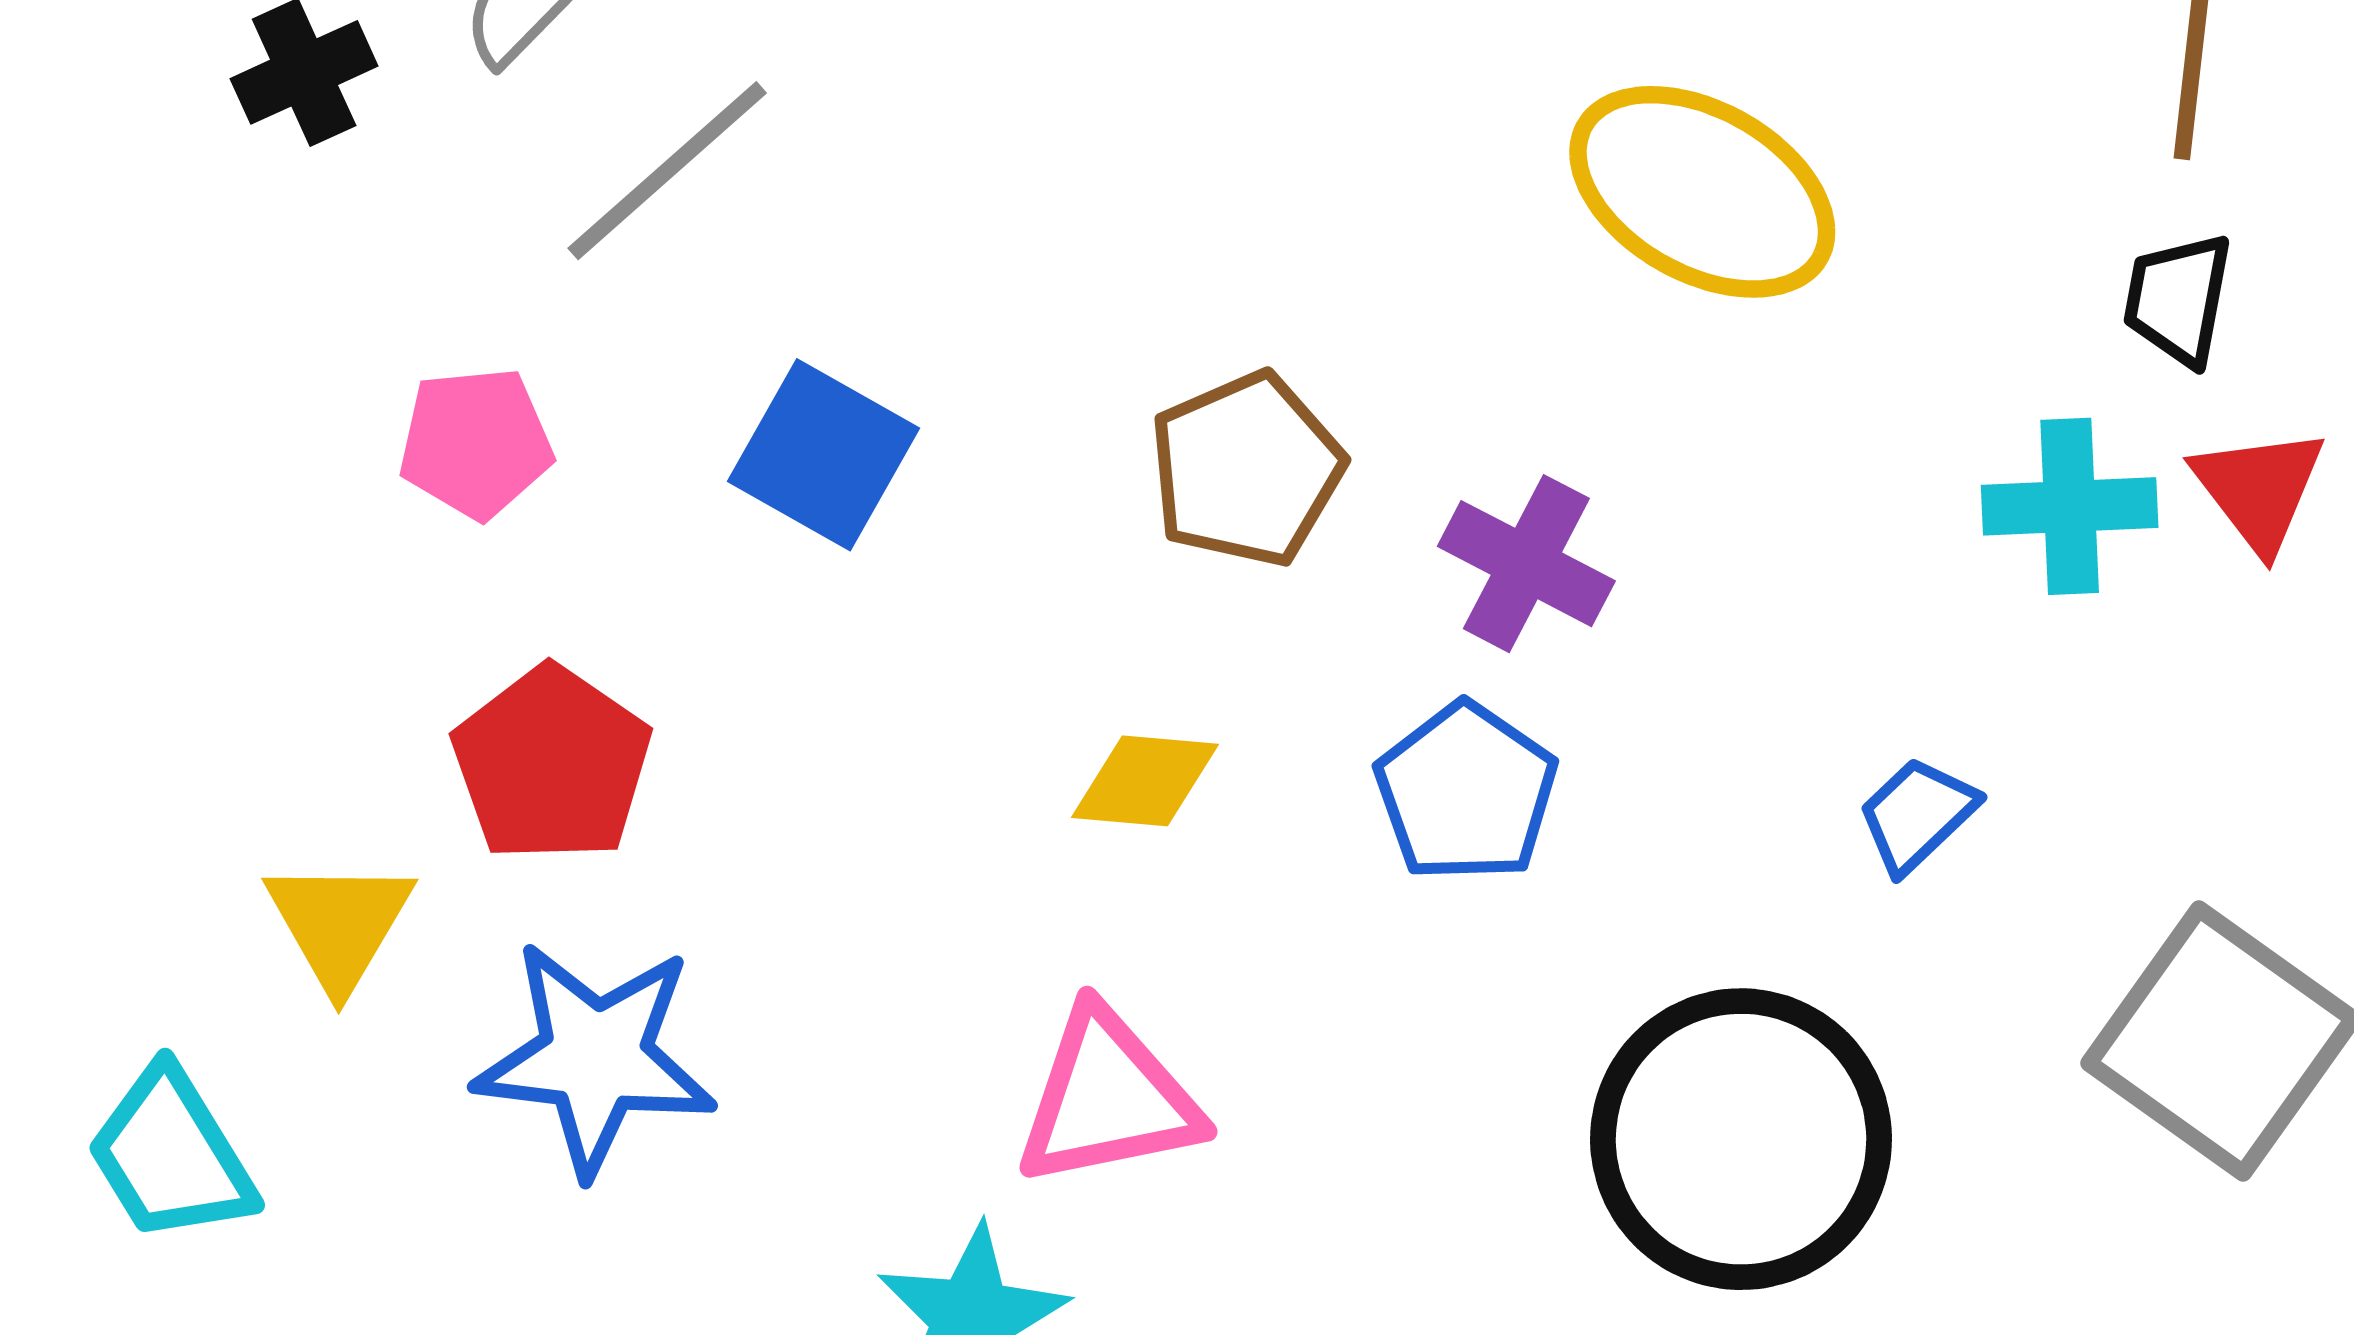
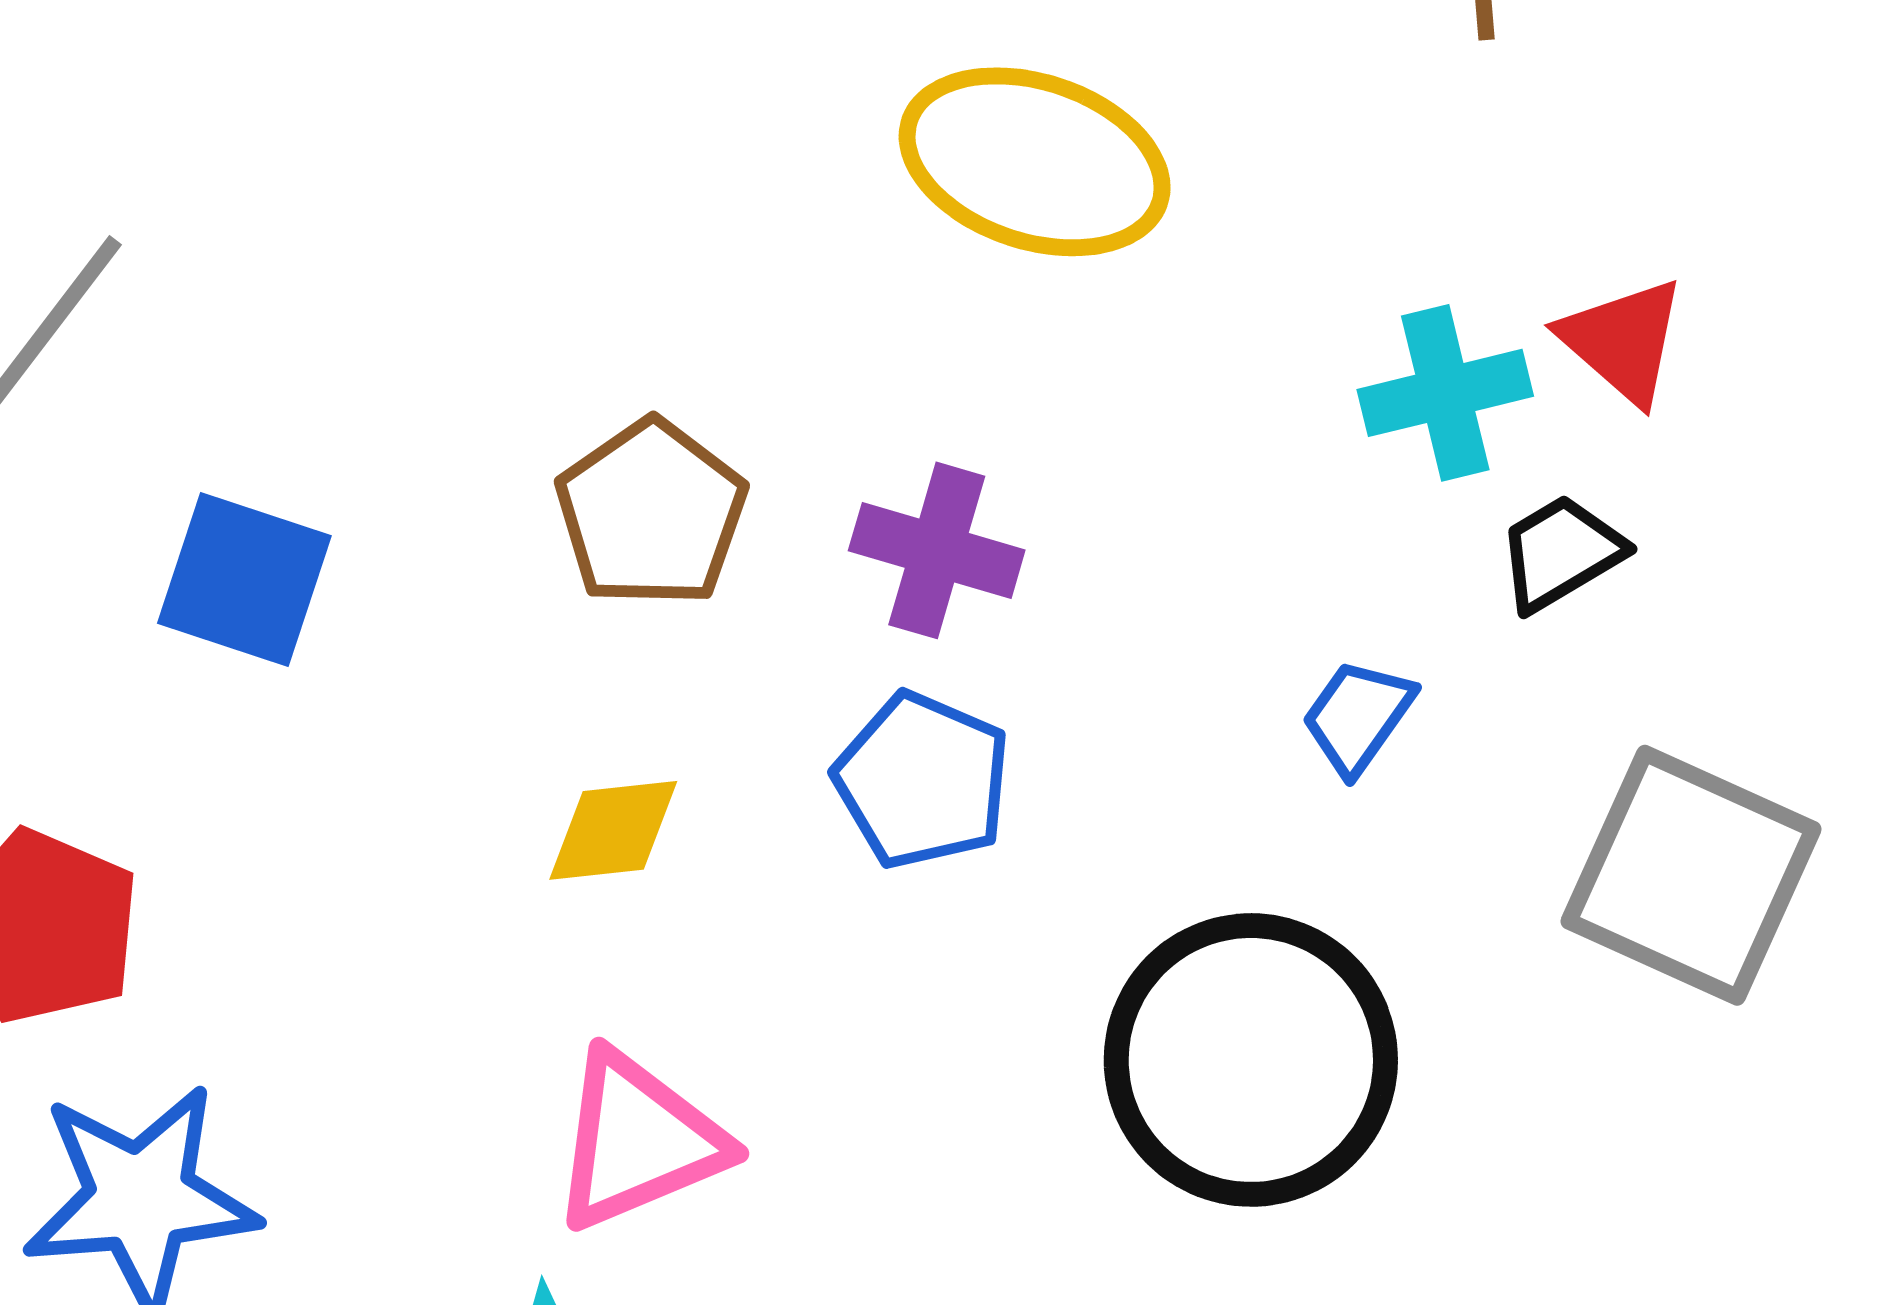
black trapezoid: (2178, 299) -> (1561, 553), moved, turned 60

